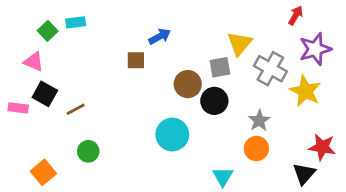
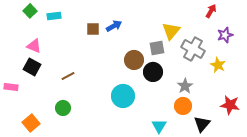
green square: (48, 31) -> (30, 11), moved
purple star: (315, 49) -> (225, 35), size x0.7
brown square: (136, 60) -> (93, 29), moved
pink triangle: (34, 62) -> (34, 46), moved
yellow star: (305, 91) -> (218, 65), size x0.7
pink rectangle: (18, 108) -> (11, 87), moved
brown line: (76, 109) -> (68, 76), moved
black triangle: (304, 174) -> (202, 124), moved

